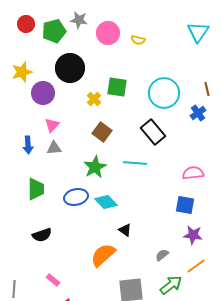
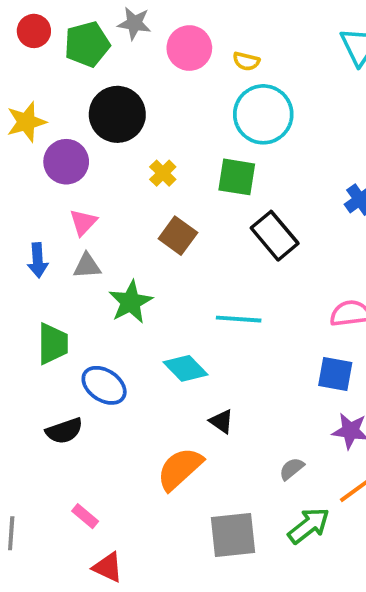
green square: (117, 87) -> (237, 177), moved
cyan circle: (164, 93) -> (263, 114), moved
cyan line: (135, 163) -> (239, 319), moved
green star: (95, 167) -> (131, 302), moved
blue ellipse: (76, 197) -> (104, 385), moved, turned 45

